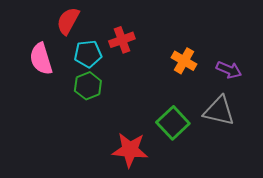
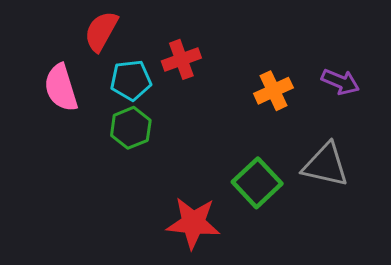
orange cross: (184, 61) -> (273, 91), turned 35
purple arrow: (229, 70) -> (340, 82), moved

